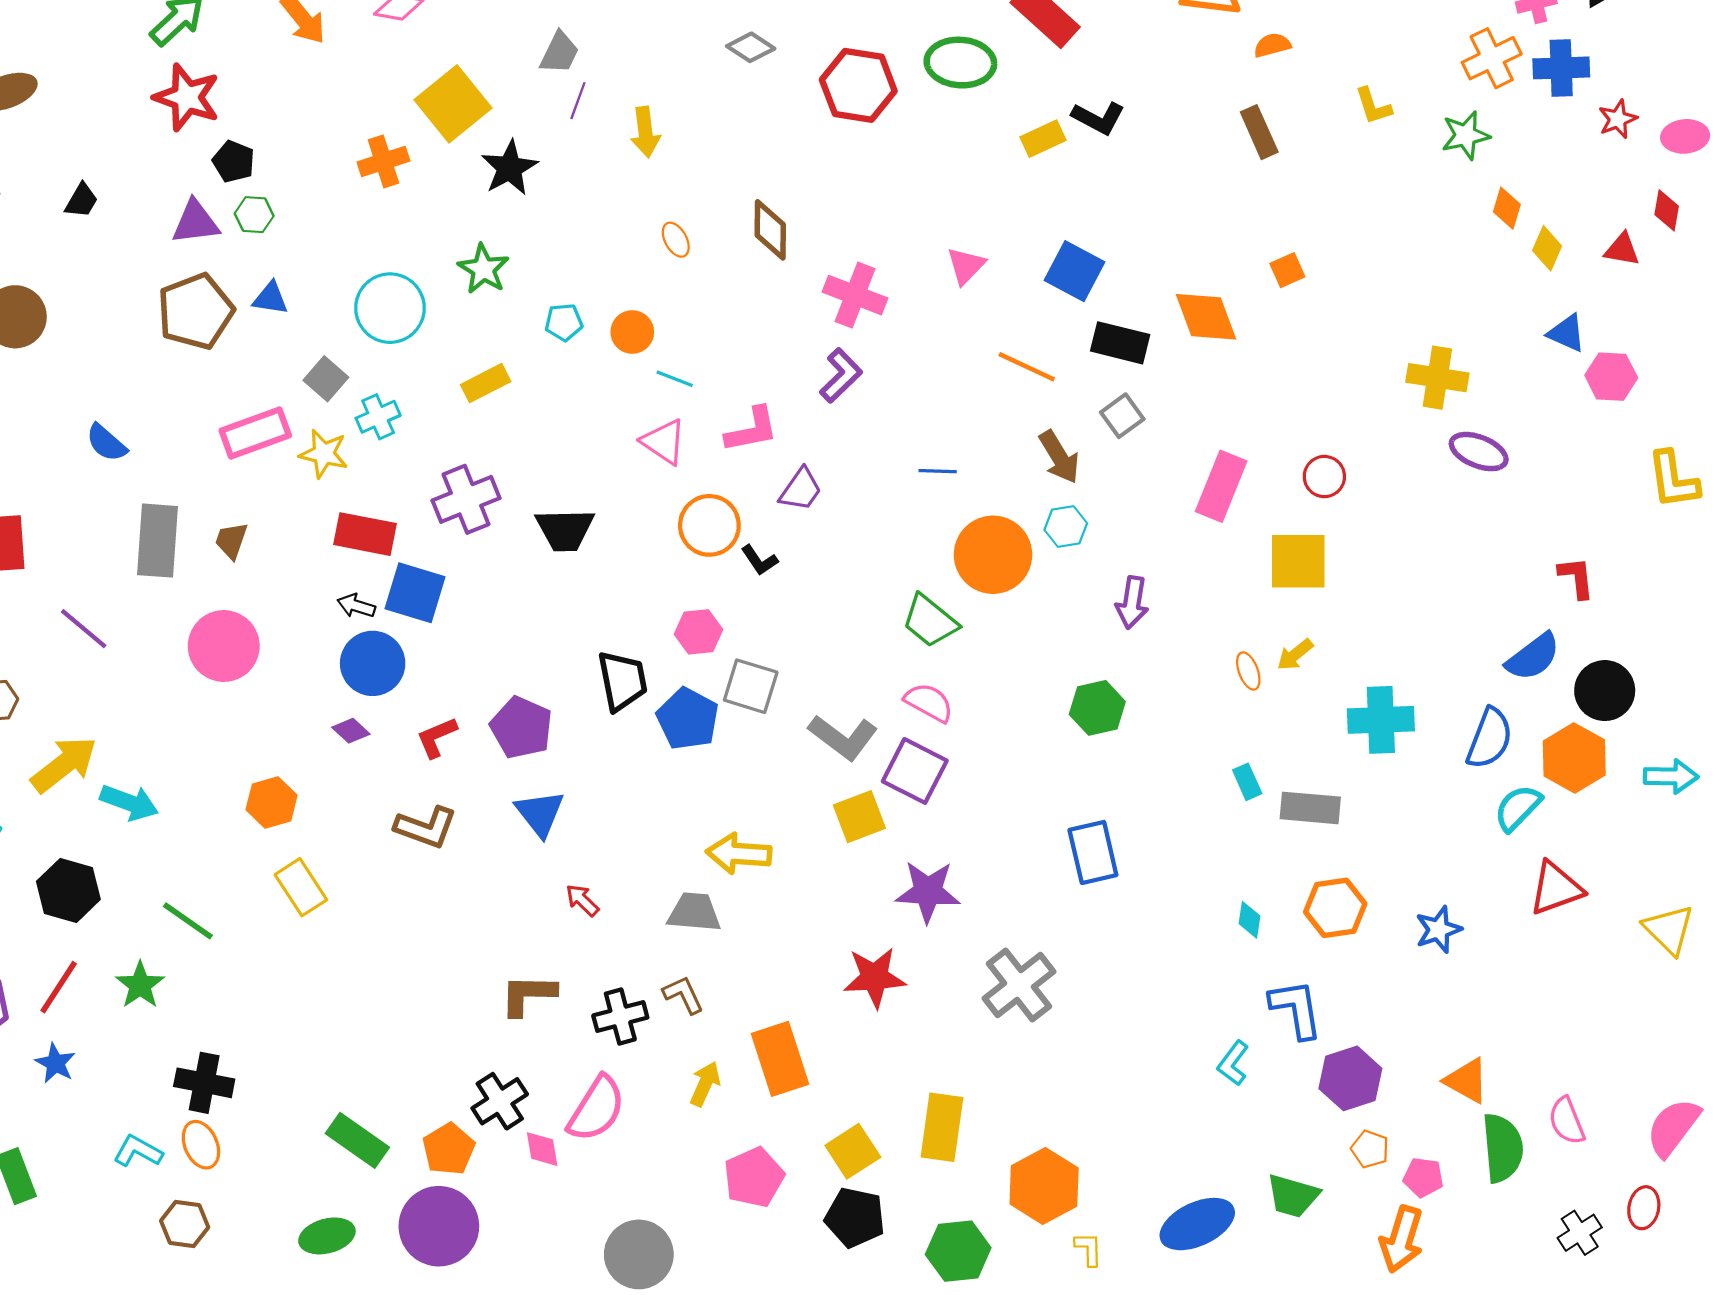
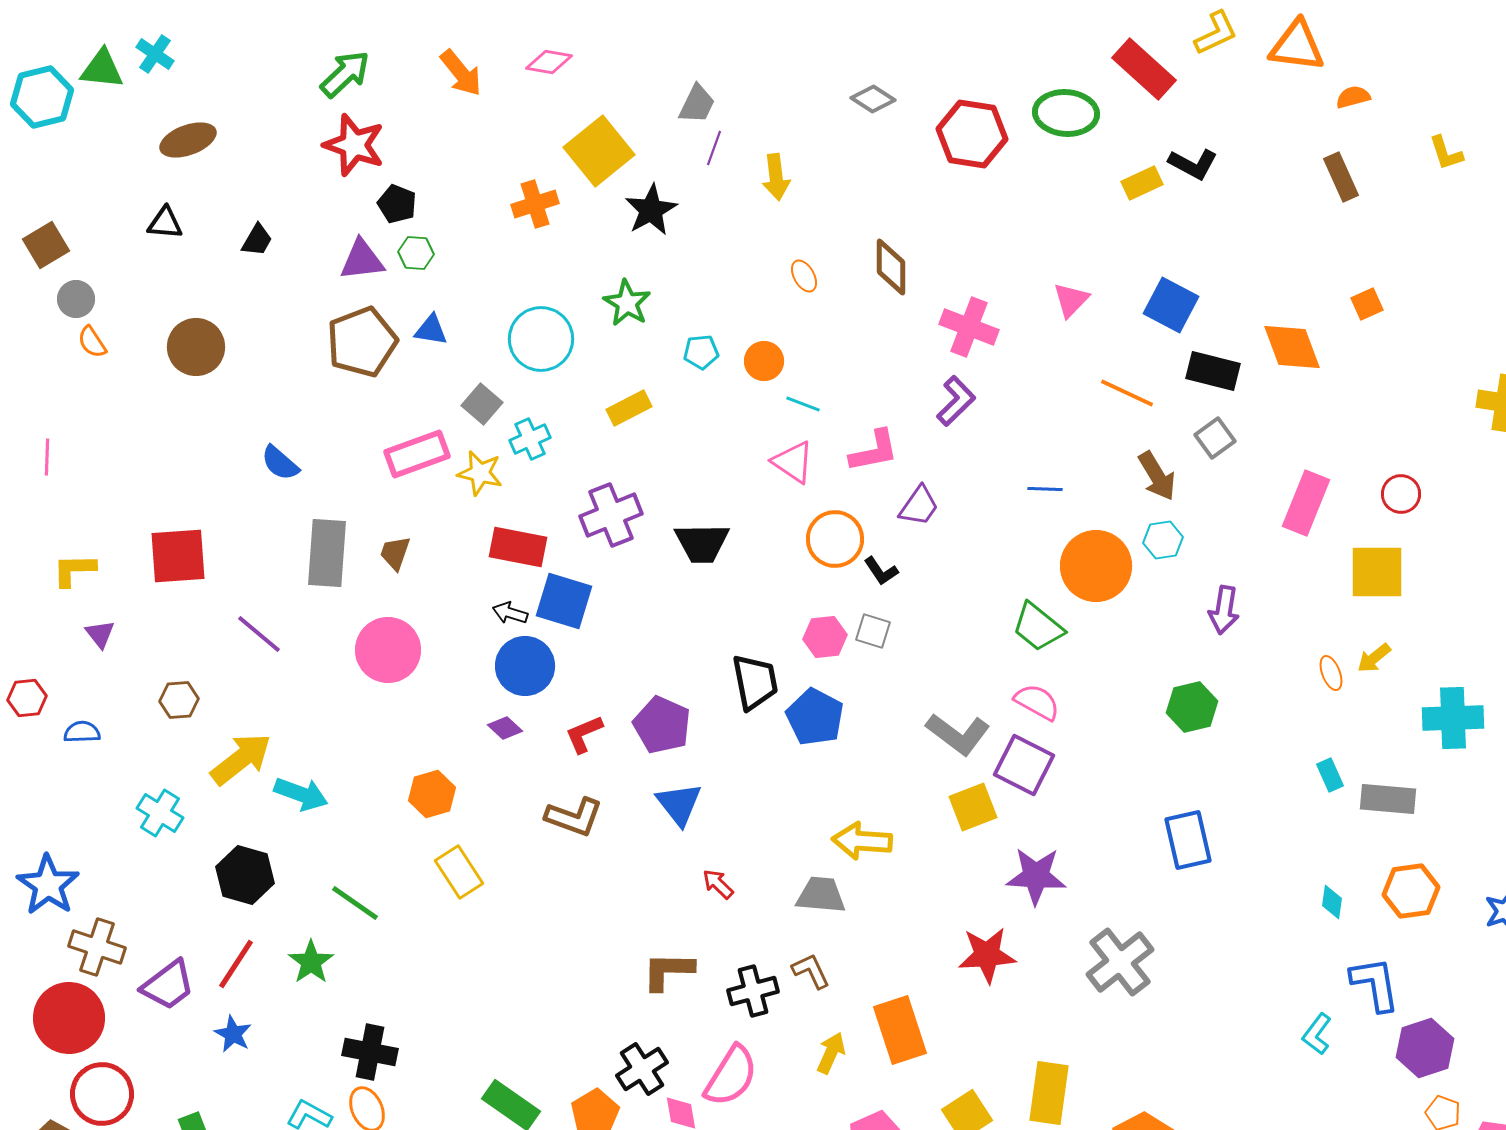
gray square: (751, 686) -> (873, 631), moved, size x0.7

